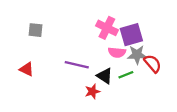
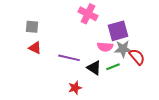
pink cross: (107, 28) -> (88, 14), moved
red triangle: (27, 69) -> (35, 48), moved
red star: (92, 91) -> (75, 88), moved

